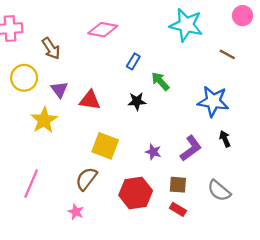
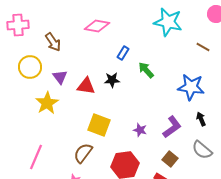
black star: (137, 101) -> (112, 80), moved
brown square: (178, 185) -> (170, 159), moved, turned 35
gray semicircle: (219, 191) -> (202, 150), moved

